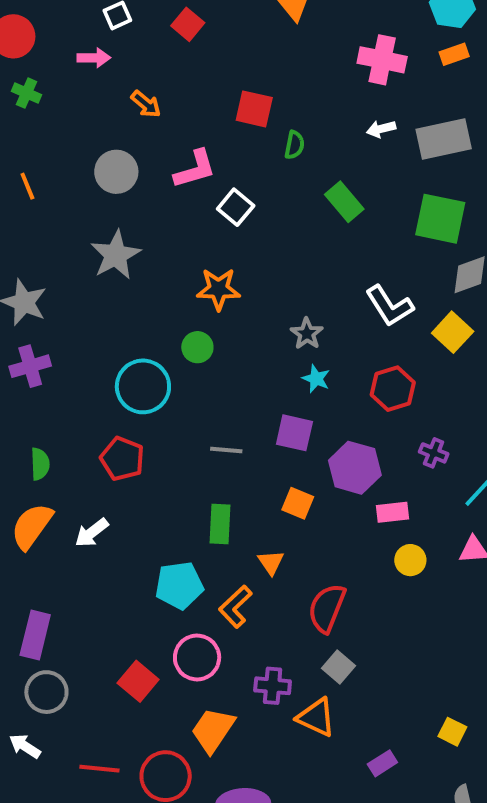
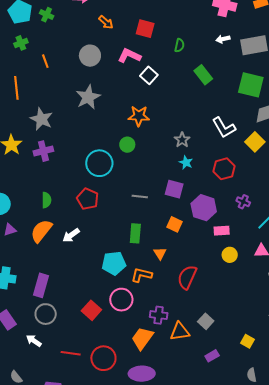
red square: (254, 109) -> (145, 29), moved
pink L-shape: (195, 169) -> (129, 56), turned -140
orange L-shape: (235, 607) -> (141, 275), turned 55
gray square: (338, 667) -> (206, 321), moved
orange triangle: (316, 717) -> (180, 332), turned -35
orange trapezoid: (213, 730) -> (142, 338), moved

